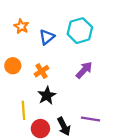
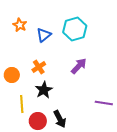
orange circle: (13, 66) -> (12, 75), moved
purple line: (90, 119) -> (104, 103), moved

